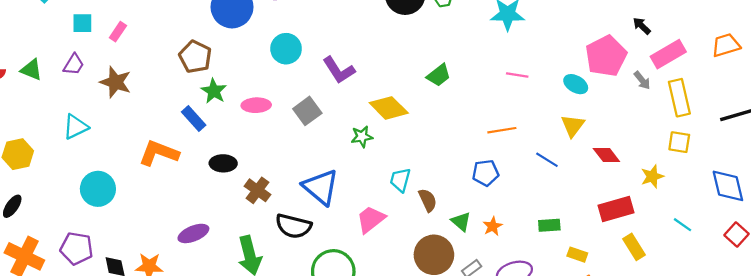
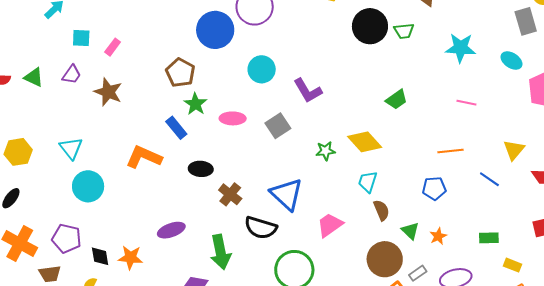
cyan ellipse: (576, 84) -> (511, 61), moved
yellow diamond: (389, 108) -> (365, 142), moved
cyan triangle: (76, 127) -> (71, 148), moved, turned -45
cyan trapezoid: (400, 180) -> (368, 182), moved

